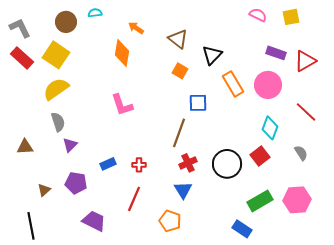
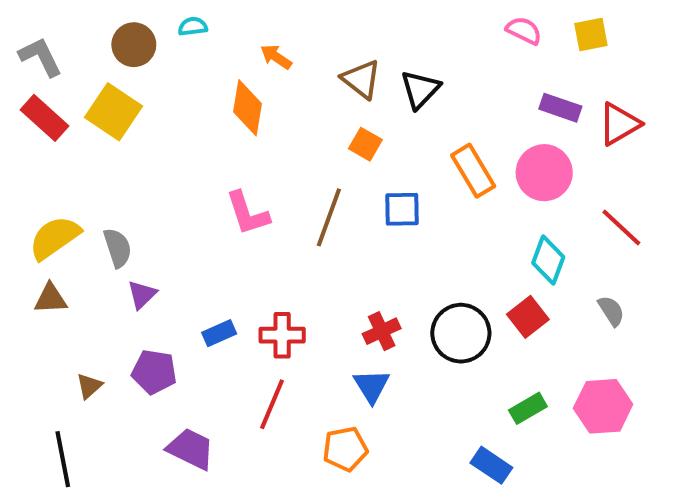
black triangle: (212, 55) -> (420, 89), moved
yellow semicircle: (56, 89) -> (55, 238), moved
brown line: (179, 133) -> (329, 217), moved
red cross: (139, 165) -> (282, 335), size x1.5
green rectangle: (260, 201) -> (528, 408), size x0.7
orange pentagon: (170, 221) -> (345, 449), turned -30

